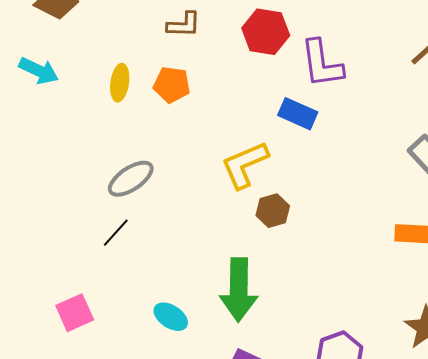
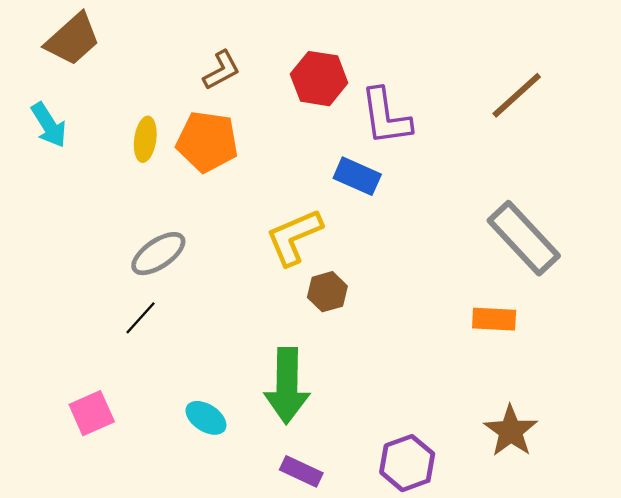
brown L-shape: (184, 25) -> (221, 70), turned -30
cyan arrow: (39, 71) -> (49, 125), turned 33
orange pentagon: (172, 85) -> (207, 142), size x1.4

